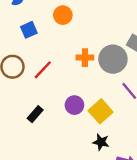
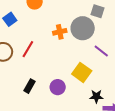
purple circle: (74, 105) -> (58, 87), moved
black star: (101, 142) -> (96, 96), moved

